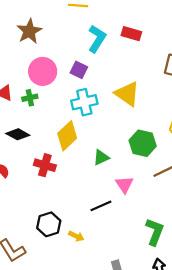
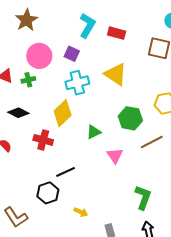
red rectangle: (131, 34) -> (117, 33), moved
black line: (101, 206) -> (66, 172), moved
yellow arrow: (76, 236) -> (81, 212), moved

